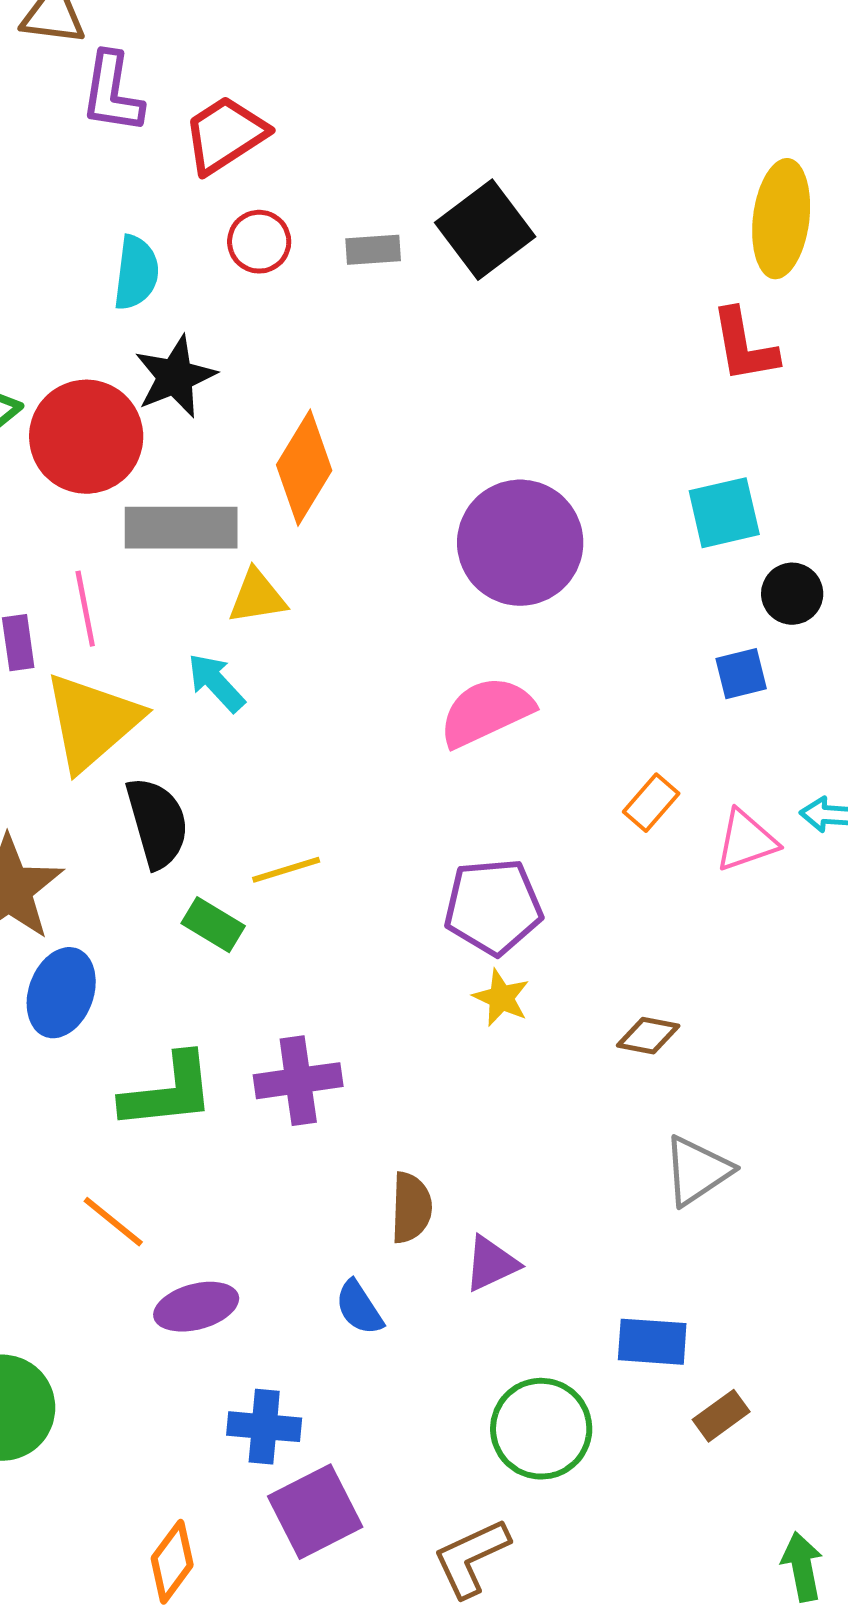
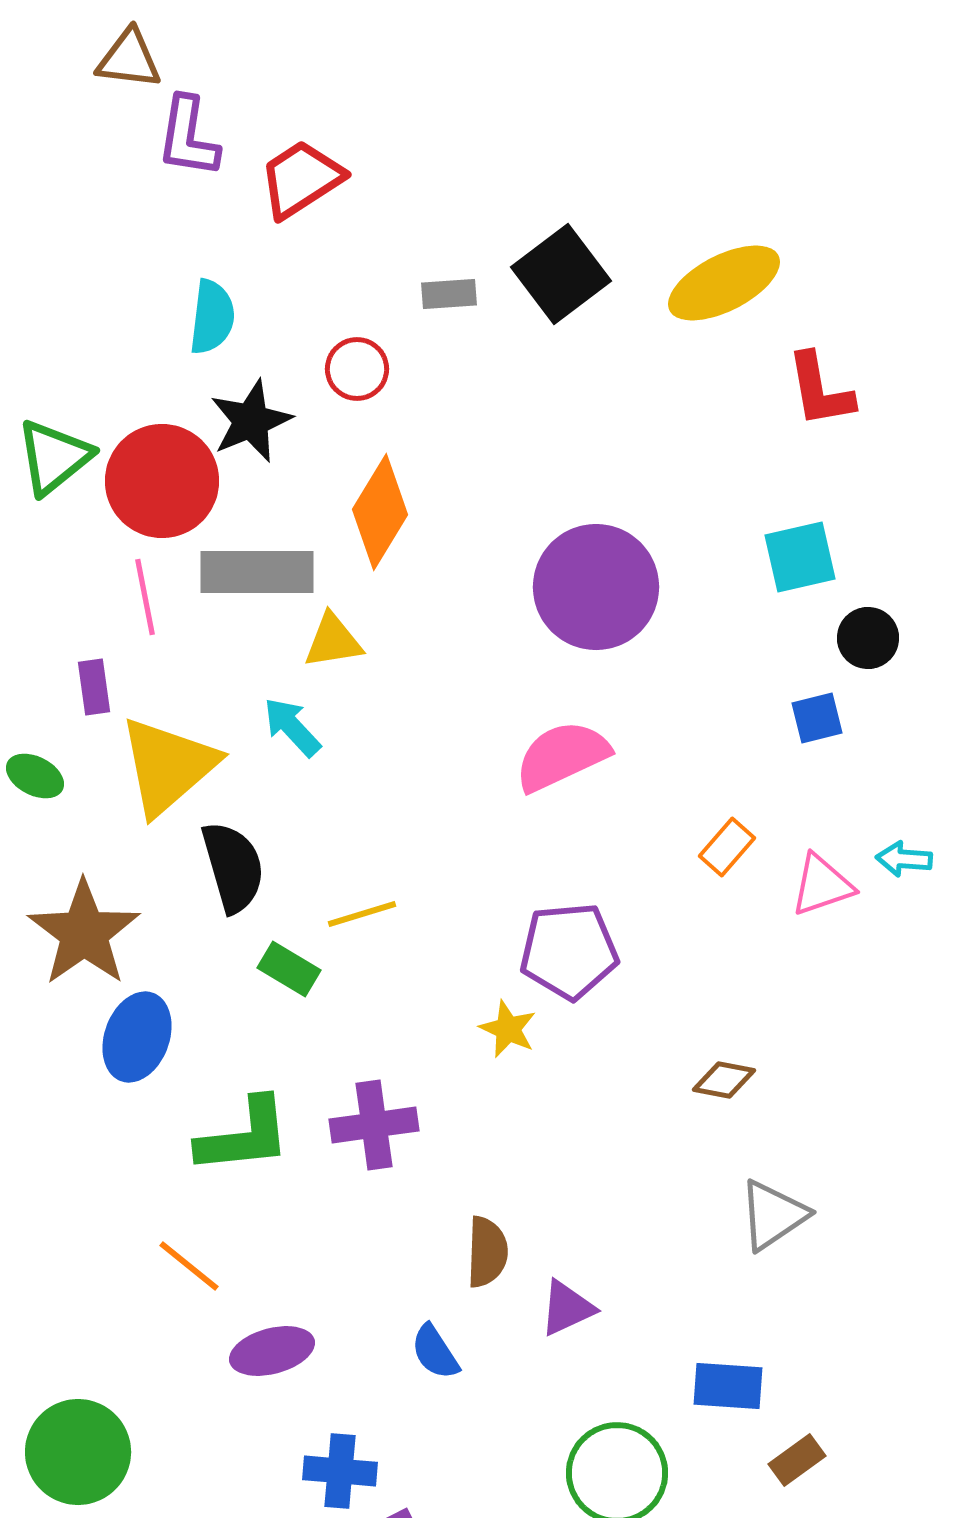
yellow ellipse: (781, 219) -> (724, 283), moved, turned 56
red circle: (259, 242) -> (357, 369), moved
pink line: (85, 609) -> (145, 597), moved
yellow star: (501, 998) -> (508, 1029), moved

